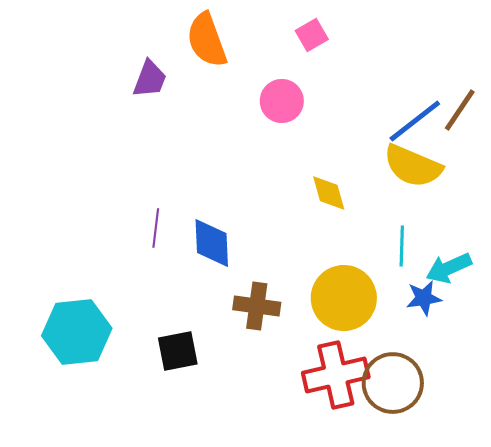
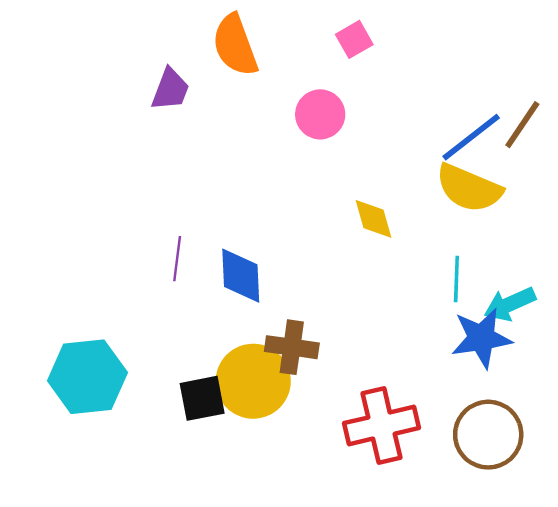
yellow circle: (344, 298) -> (253, 381), moved
blue star: (424, 298) -> (481, 338), size x1.5
brown circle: (393, 383) -> (488, 435), moved

